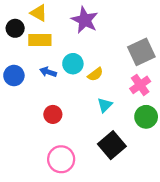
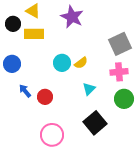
cyan circle: (73, 64) -> (62, 63), moved
blue arrow: (48, 72) -> (25, 91), moved, turned 32
pink cross: (140, 85) -> (119, 72), turned 30

